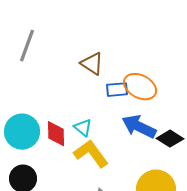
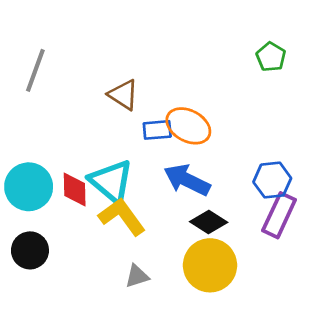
cyan triangle: (83, 128) -> (111, 181), size x1.8
black diamond: (170, 139) -> (209, 222), moved

